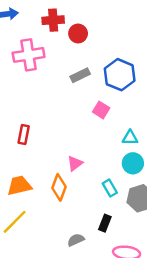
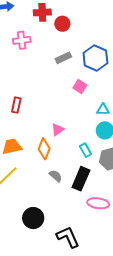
pink cross: (29, 55) -> (22, 40), size x0.7
black rectangle: (105, 223) -> (81, 179), size x1.6
gray semicircle: (76, 240) -> (56, 176), moved, turned 64

